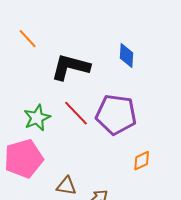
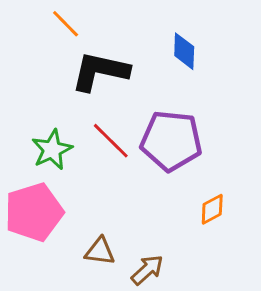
orange line: (28, 39) -> (66, 24), moved

